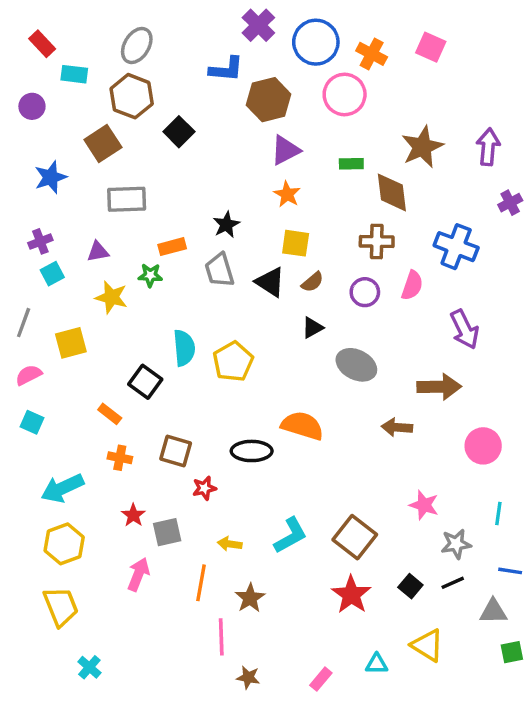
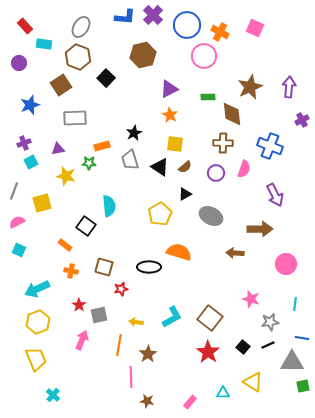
blue L-shape: (226, 69) -> (125, 17), moved
brown hexagon: (269, 100) -> (143, 55), moved
yellow pentagon: (233, 361) -> (160, 214), moved
gray triangle: (493, 612) -> (292, 362), size x1.4

